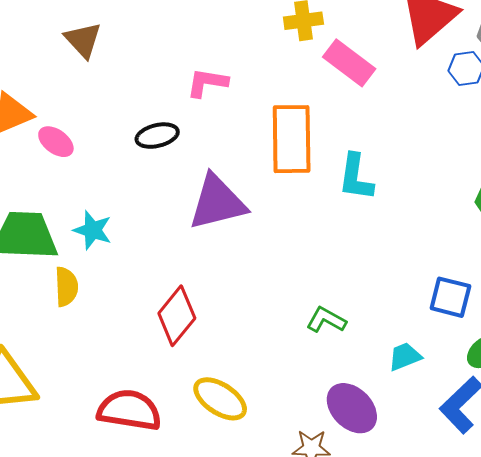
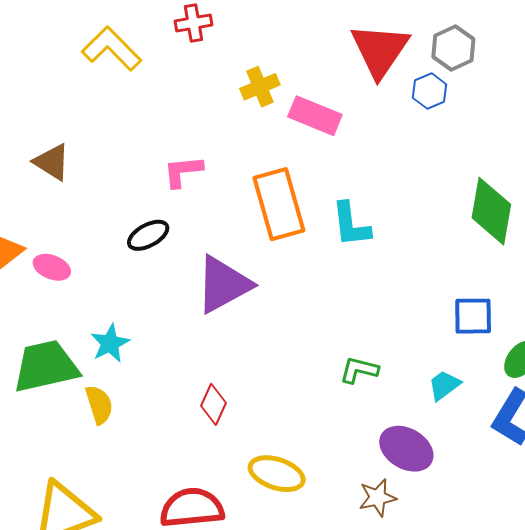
cyan star: (93, 230) -> (110, 343), turned -30
red diamond: (177, 316) -> (213, 404), size x0.7

